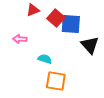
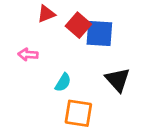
black triangle: (90, 45) -> (118, 80), moved
cyan semicircle: (45, 59) -> (63, 82), turned 104

